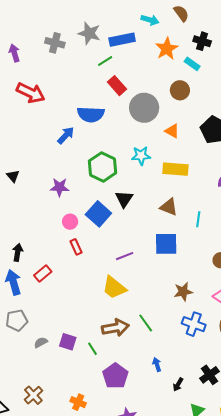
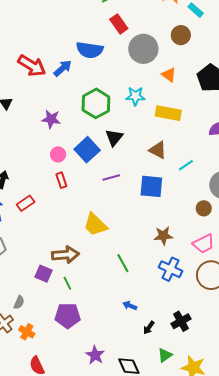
red arrow: (31, 93) -> (32, 66), moved
cyan line: (198, 219) -> (186, 165), turned 42
purple line: (125, 256) -> (111, 178), moved
brown arrow: (115, 328) -> (66, 255), moved
gray semicircle: (41, 342) -> (19, 302), moved, turned 136
blue arrow: (157, 365) -> (130, 306), turned -56
purple pentagon: (115, 376) -> (68, 316), moved, turned 30
orange cross: (78, 402) -> (27, 332), moved

